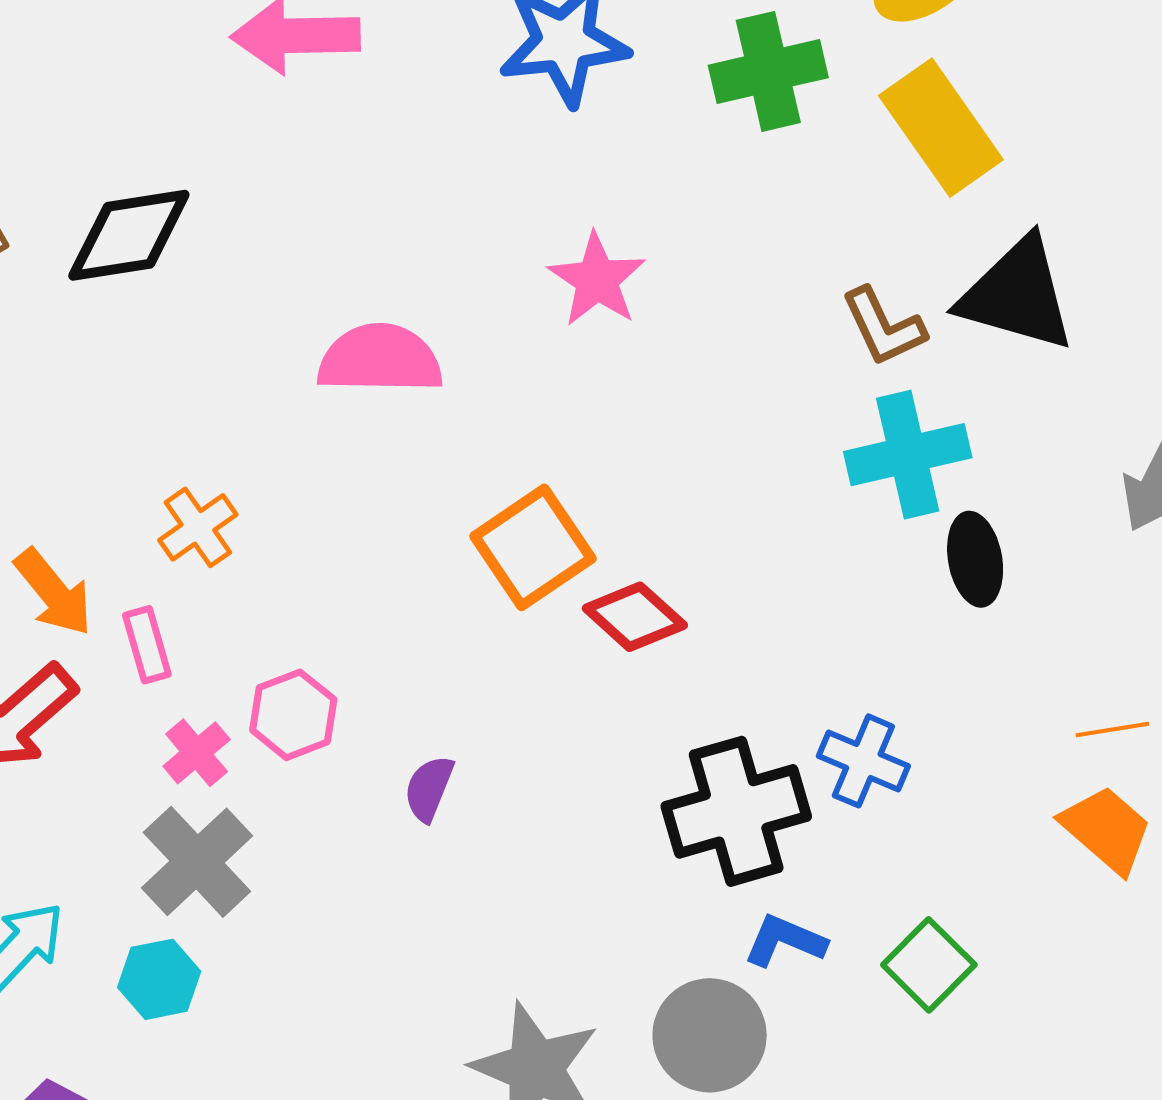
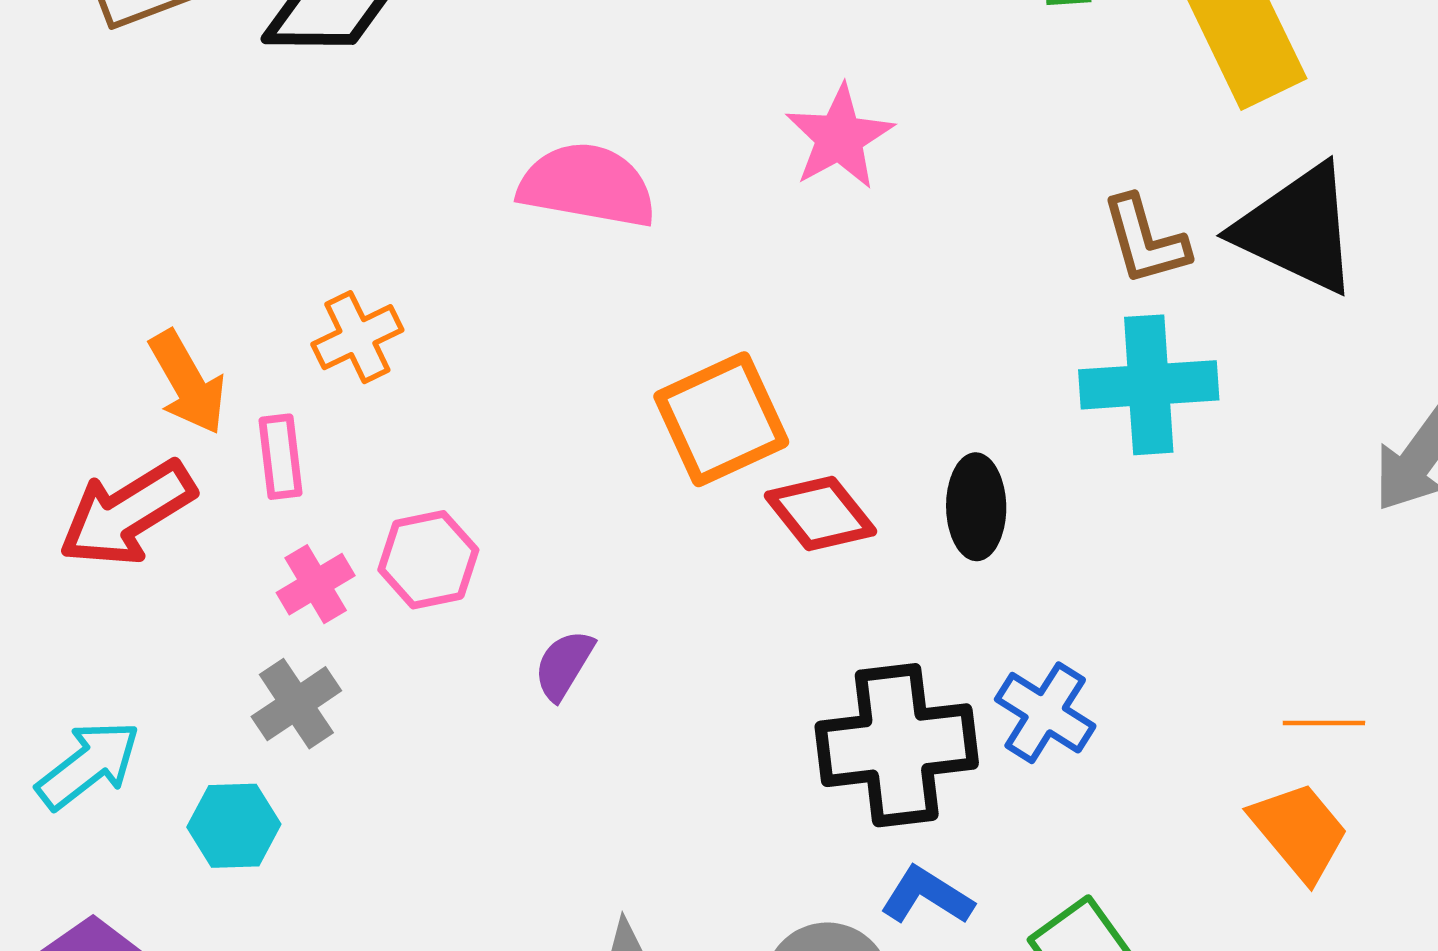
black ellipse: (975, 559) -> (976, 507), moved
gray cross: (197, 862) -> (296, 704), size x0.7

